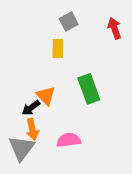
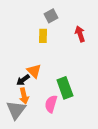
red arrow: (114, 28) -> (80, 34), moved
green rectangle: (89, 89) -> (65, 88), moved
pink semicircle: (69, 140) -> (51, 104), turned -66

